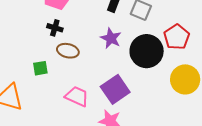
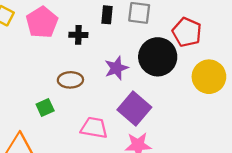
black cross: (55, 28) -> (78, 35), moved
purple star: (111, 38) -> (116, 68), moved, turned -30

